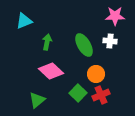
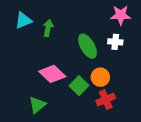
green arrow: (47, 42) -> (48, 28), moved
green square: (78, 93) -> (79, 86), moved

